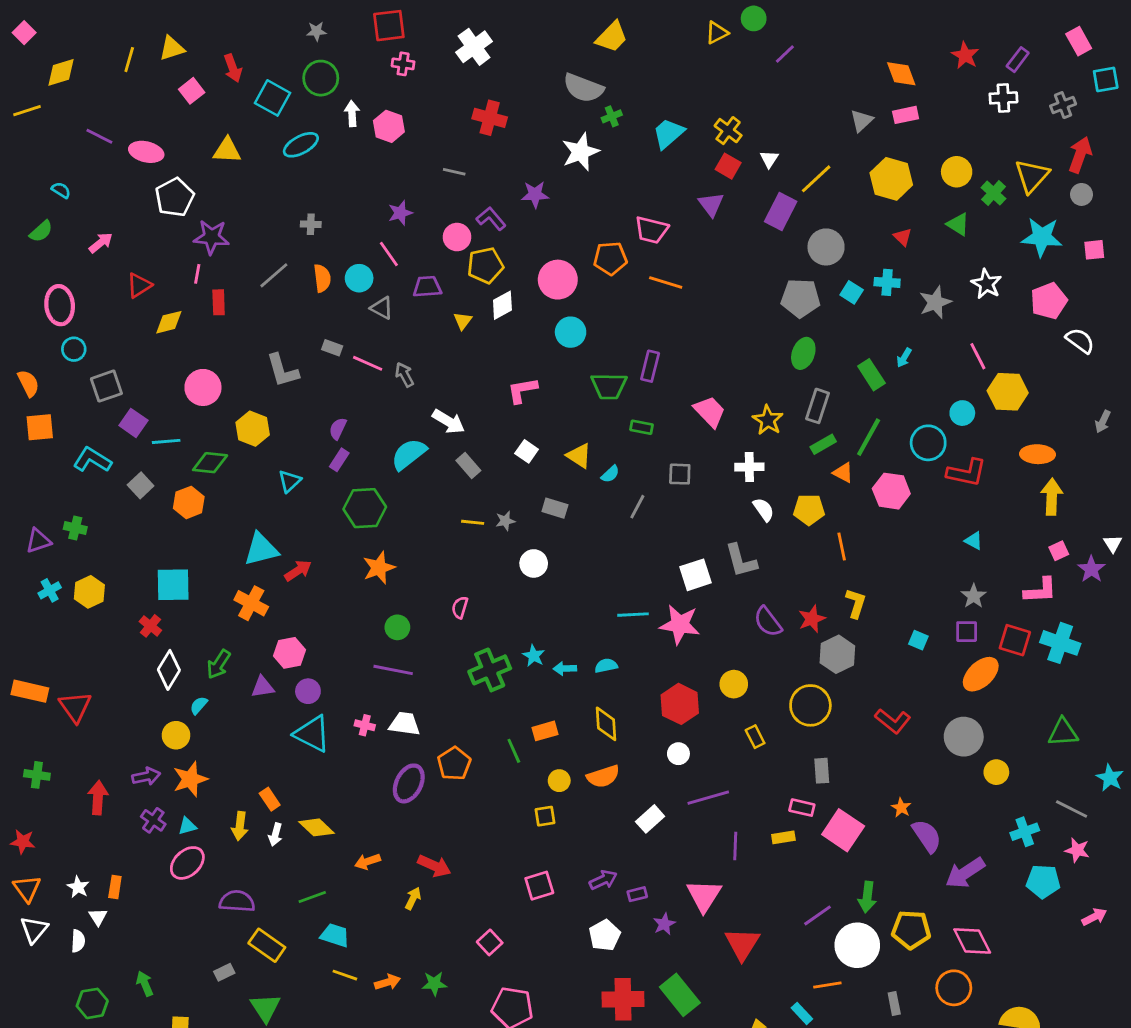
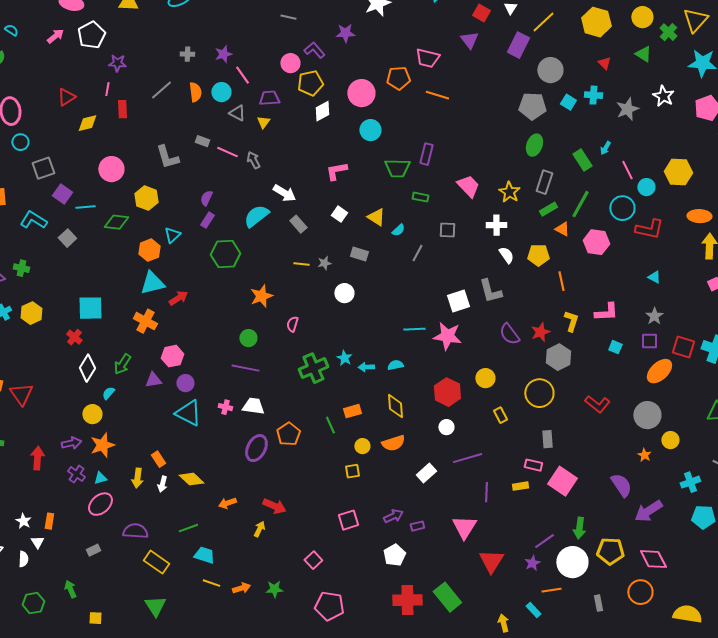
purple star: (400, 213) -> (223, 54), moved
purple star: (211, 237) -> (117, 63), size x0.7
pink arrow: (101, 243) -> (55, 36), moved
yellow triangle: (463, 321) -> (263, 122), moved
pink line: (978, 356) -> (627, 170), moved
orange hexagon: (189, 502) -> (149, 250), moved
orange star: (379, 568) -> (261, 296), moved
pink L-shape: (1040, 590) -> (606, 312), moved
orange star: (901, 808) -> (644, 455), moved
purple star: (664, 924) -> (532, 563), moved
gray rectangle: (224, 972) -> (93, 550), moved

